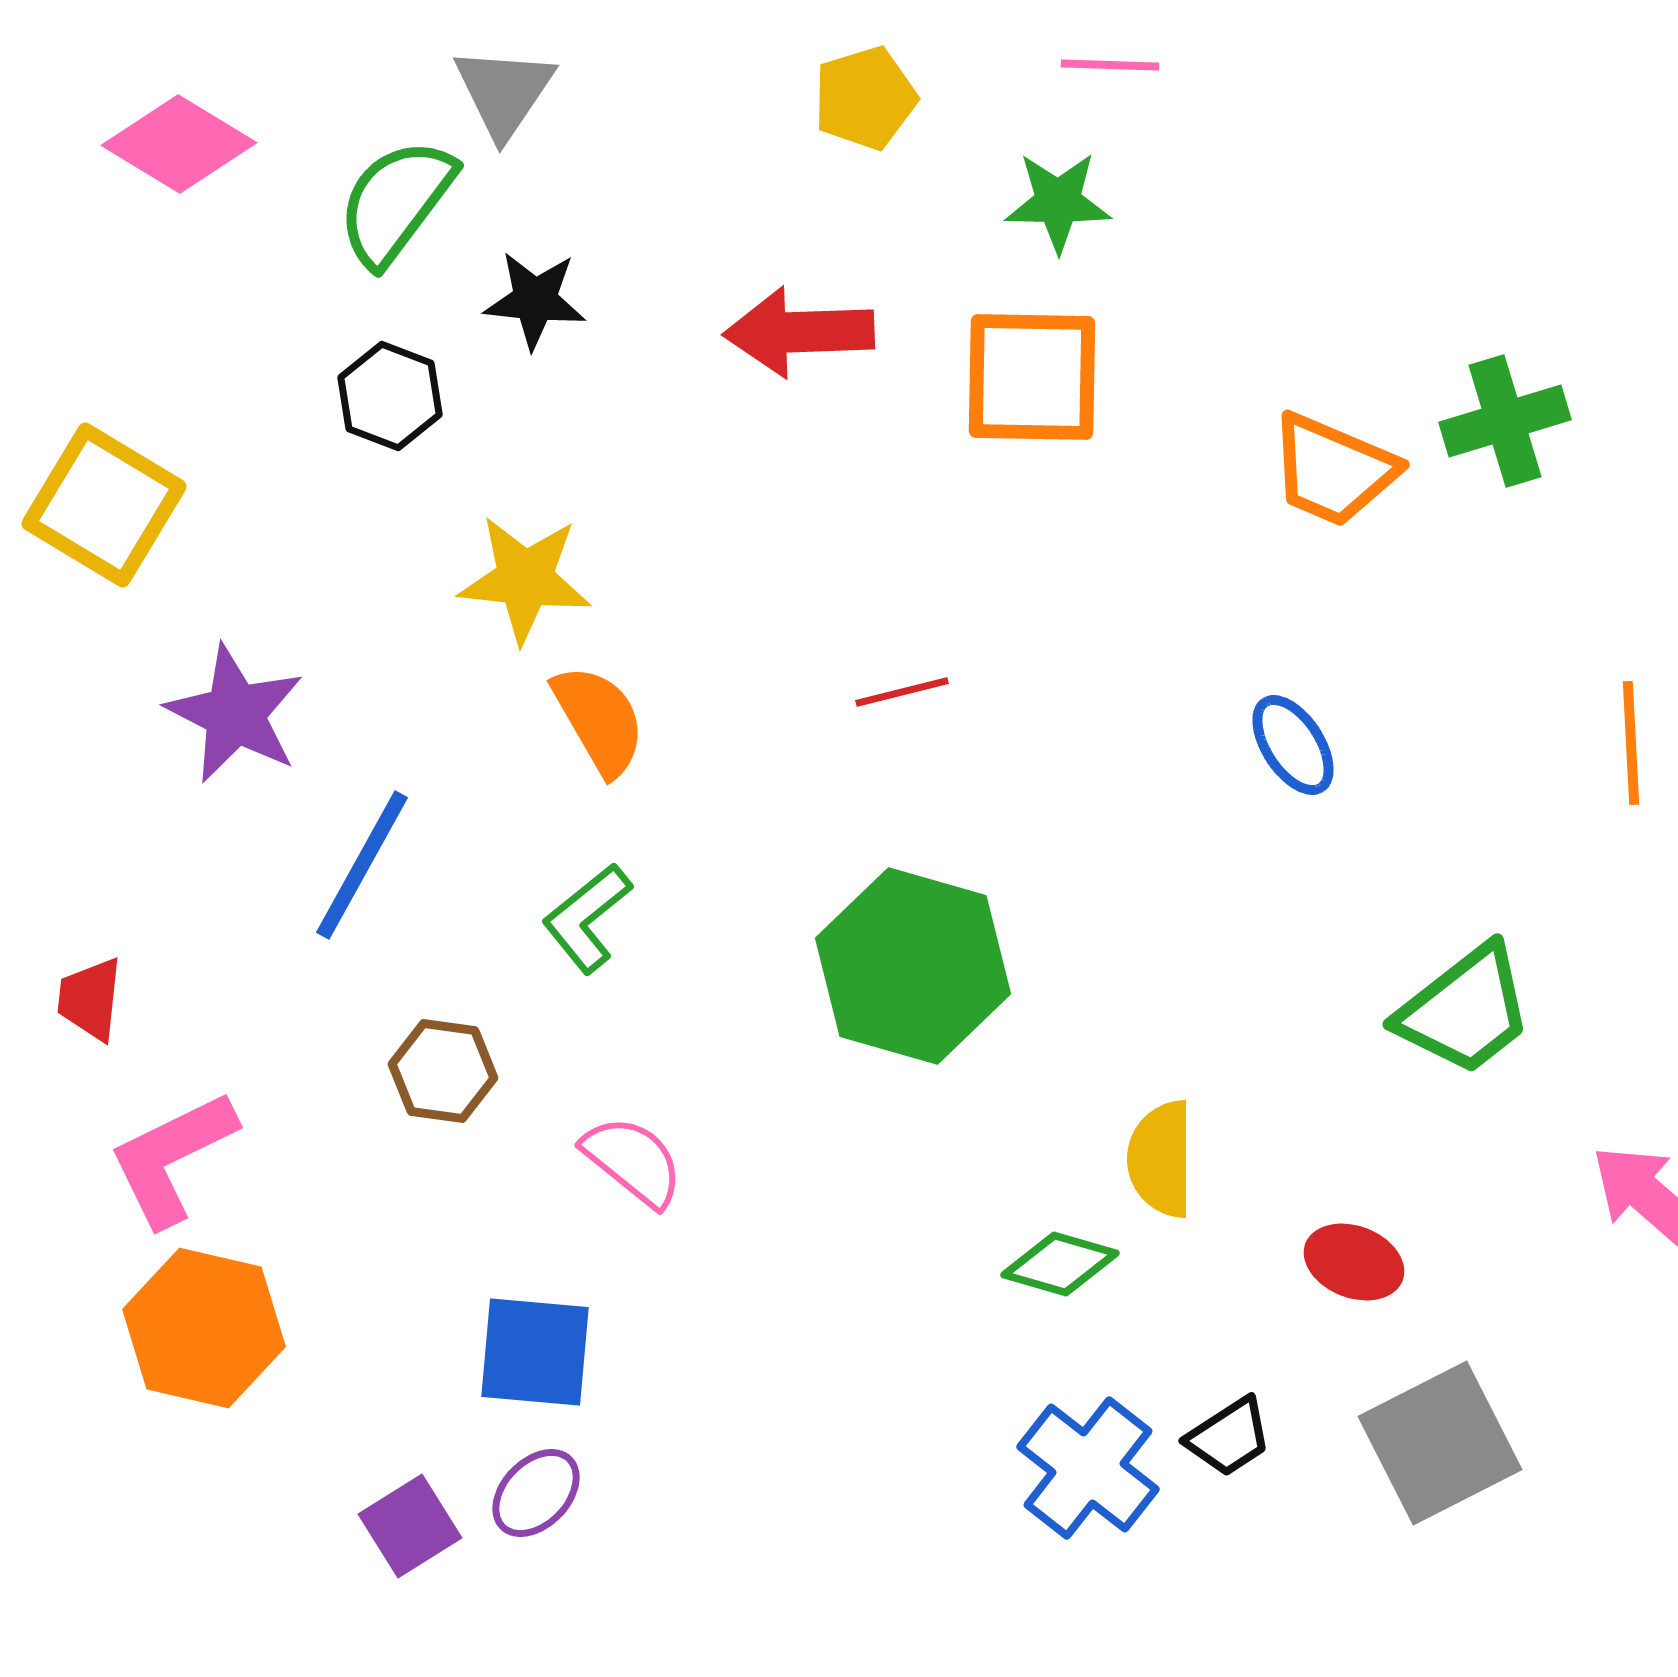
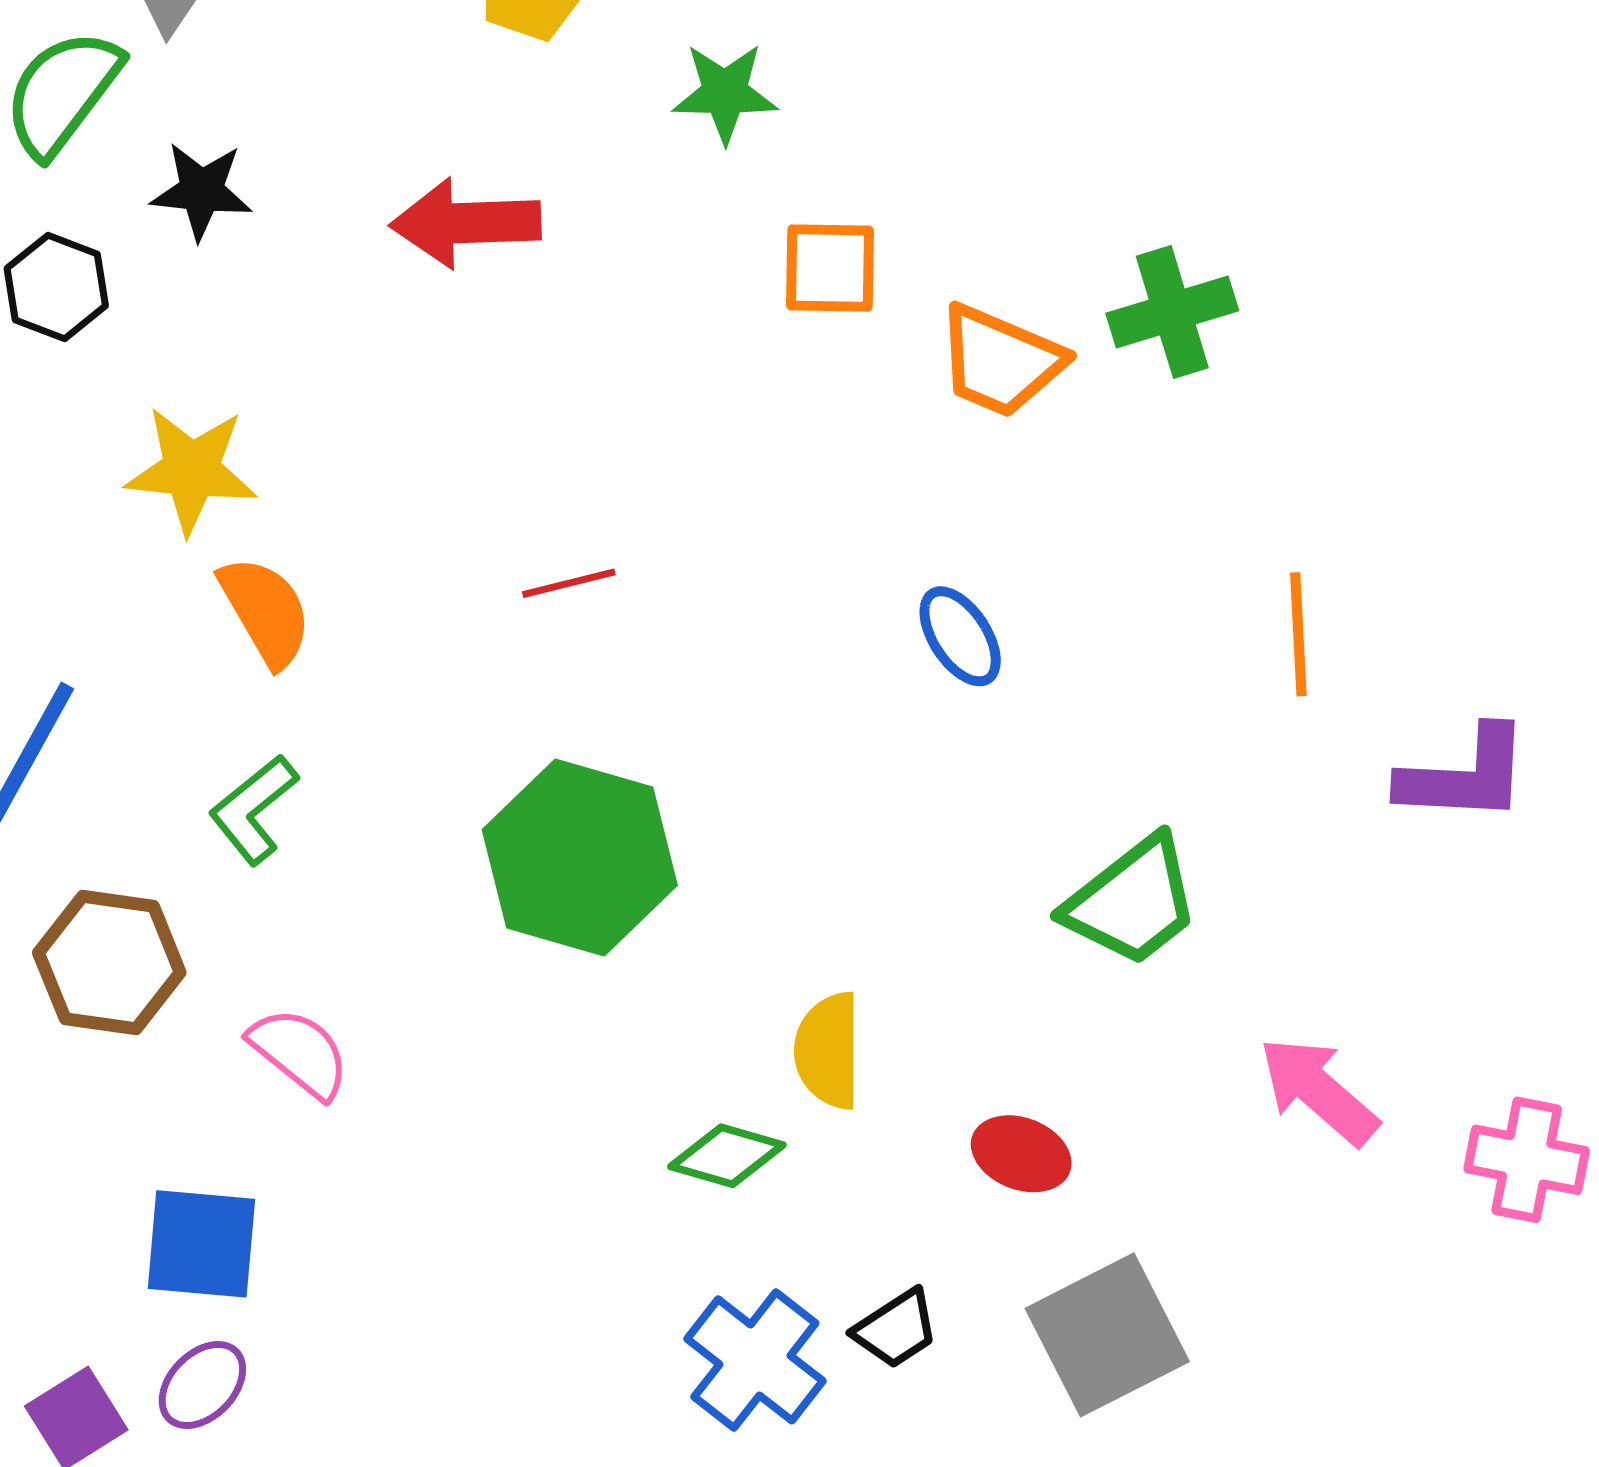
orange square: (1032, 377) -> (830, 268), moved, size x0.7
brown hexagon: (443, 1071) -> (109, 963), size x1.4

